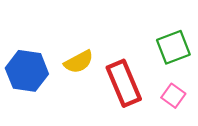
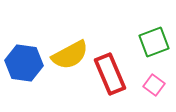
yellow semicircle: (79, 62) -> (70, 55), size x1.4

